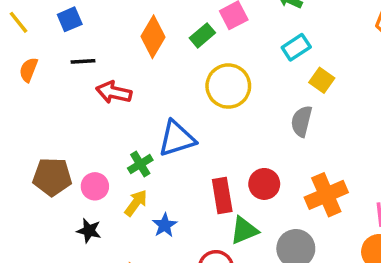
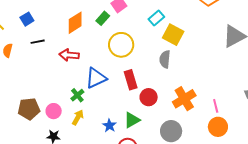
orange diamond: (153, 37) -> (75, 23), turned 35
yellow square: (322, 80) -> (173, 35), size x1.5
red arrow: (114, 92) -> (69, 55), moved
red rectangle: (222, 196) -> (131, 80), moved
blue star: (165, 225) -> (109, 126), moved
green triangle: (244, 230) -> (132, 120), moved

